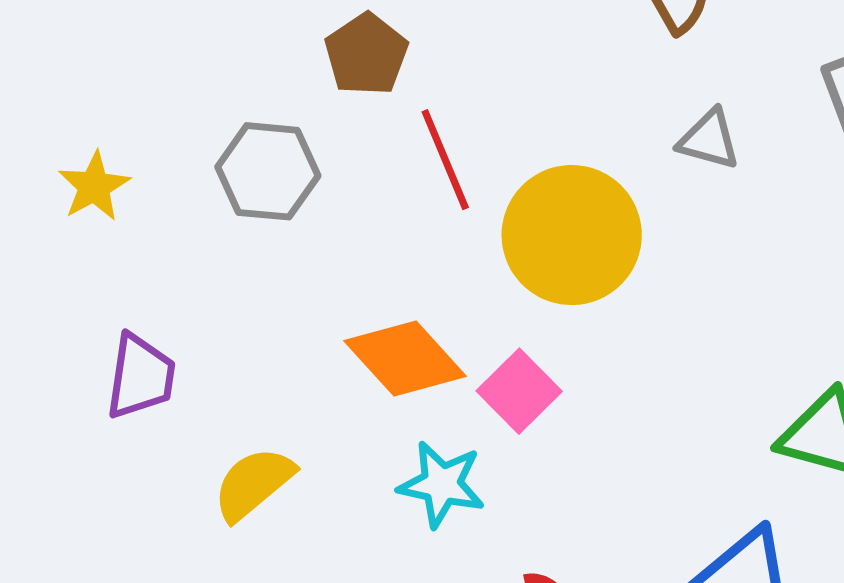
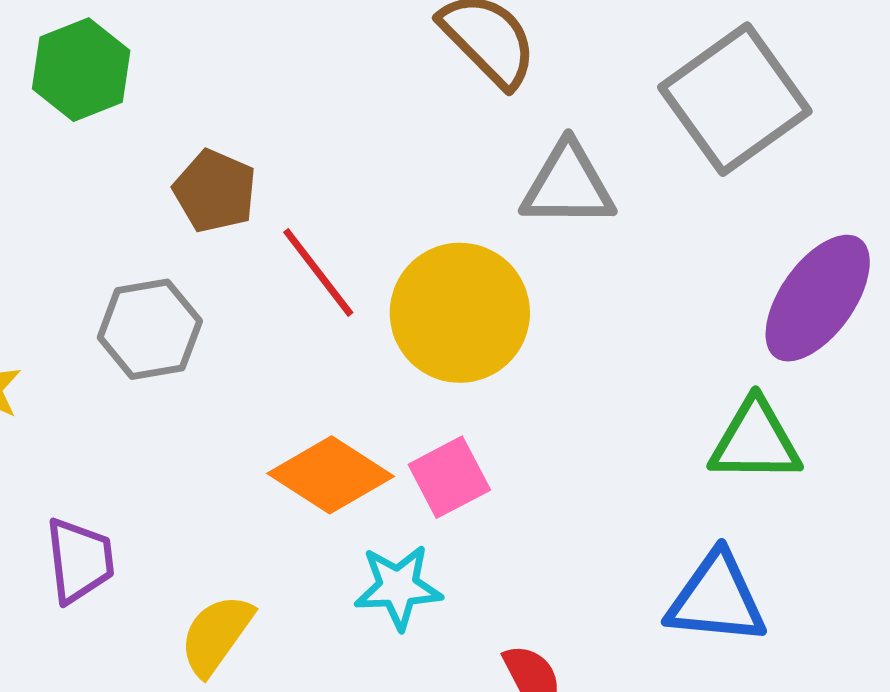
gray triangle: (709, 140) -> (568, 185), size x1.5
pink square: (519, 391) -> (449, 477), turned 32

